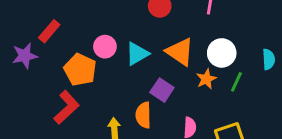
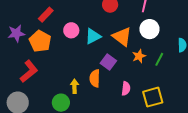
red rectangle: (49, 31) -> (46, 15), moved
white circle: (222, 53) -> (149, 29), moved
orange pentagon: (80, 70) -> (40, 41), moved
red L-shape: (67, 107) -> (29, 71), moved

